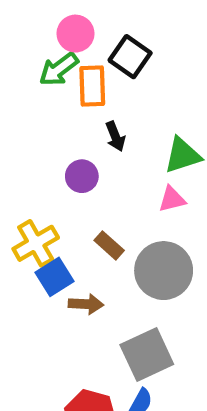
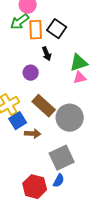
black square: (130, 57) -> (57, 29), moved
pink triangle: (172, 199) -> (80, 78), moved
brown rectangle: (109, 245) -> (44, 106), size x1.6

